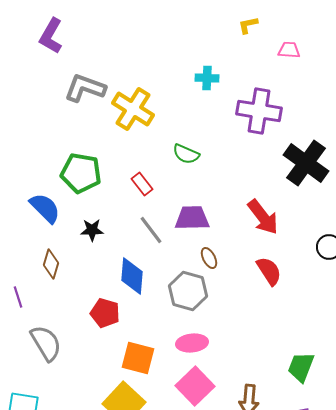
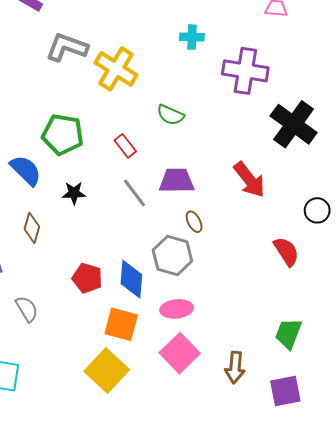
red semicircle: (269, 271) -> (286, 251), moved
blue diamond: (132, 276) -> (131, 279), moved
gray semicircle: (46, 343) -> (27, 309), size x0.7

